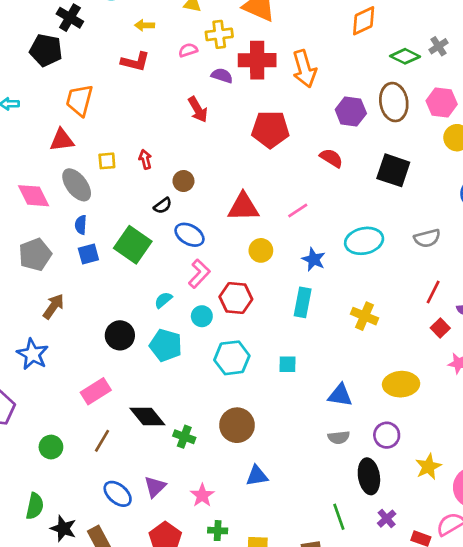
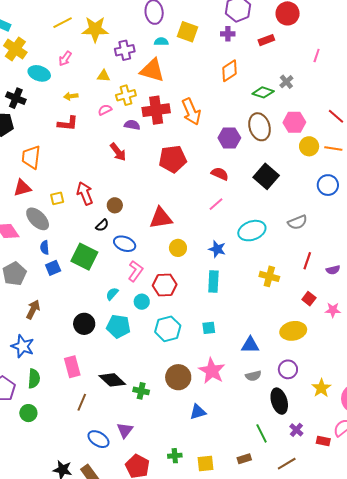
red arrow: (145, 159) -> (85, 193), size x1.6
black square: (393, 170) -> (266, 176), turned 30
pink line: (298, 210) -> (216, 204), moved
yellow cross: (365, 316) -> (269, 276), moved
red square: (440, 328) -> (309, 299), moved
pink rectangle: (96, 391) -> (72, 367), turned -65
green circle: (51, 447) -> (28, 413), moved
pink star: (202, 495) -> (212, 371), moved, size x1.5
green semicircle: (35, 506) -> (34, 379), moved

